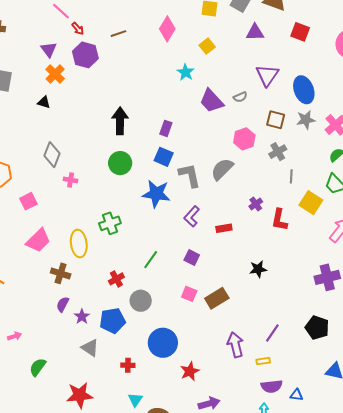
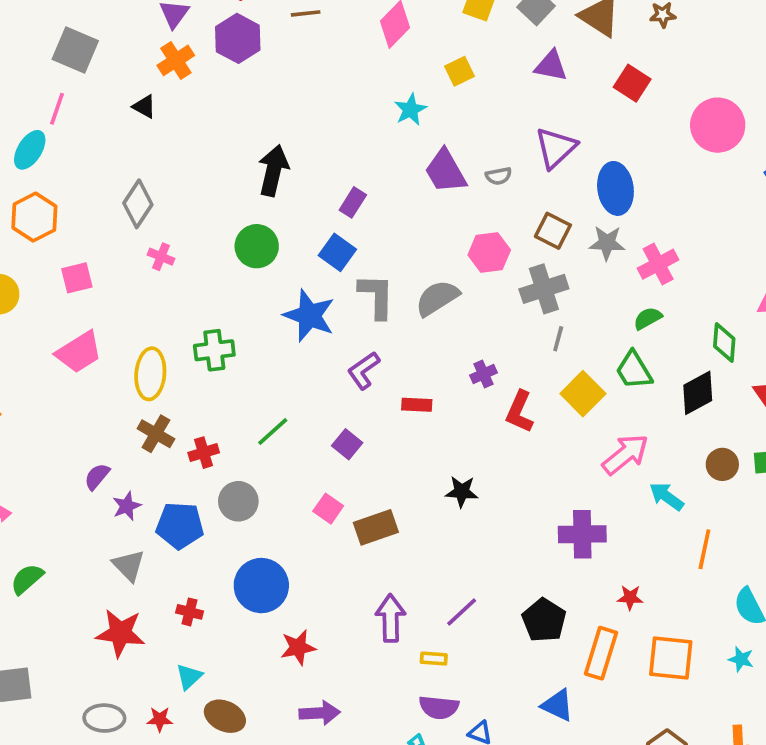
gray cross: (278, 152) -> (544, 289), size x1.4
brown cross: (61, 273) -> (156, 434), moved
red star: (80, 395) -> (120, 633), moved

